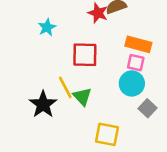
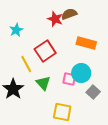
red square: (85, 55) -> (45, 51), turned -35
pink square: (136, 63) -> (69, 79), moved
yellow line: (65, 87) -> (26, 64), moved

